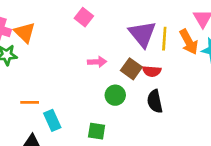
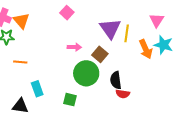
orange arrow: (189, 42) -> (146, 49), moved
red semicircle: (152, 71) -> (123, 94), moved
green circle: (115, 95) -> (86, 73), size x1.6
orange line: (30, 102) -> (20, 62), moved

